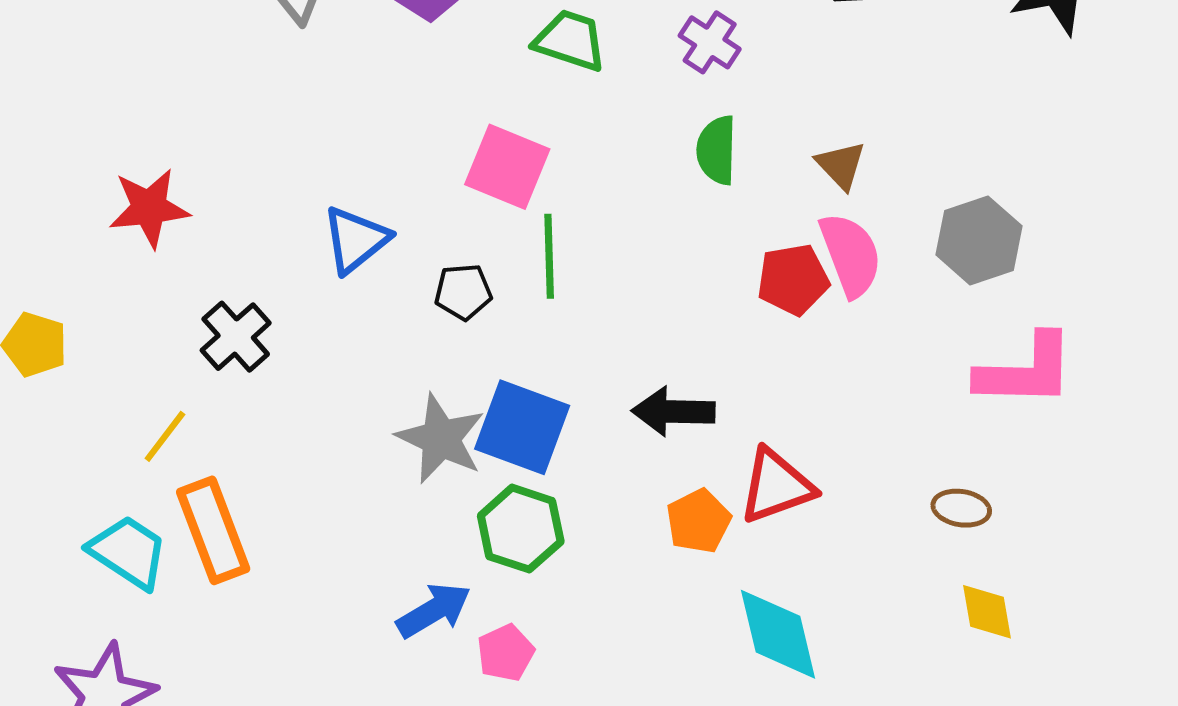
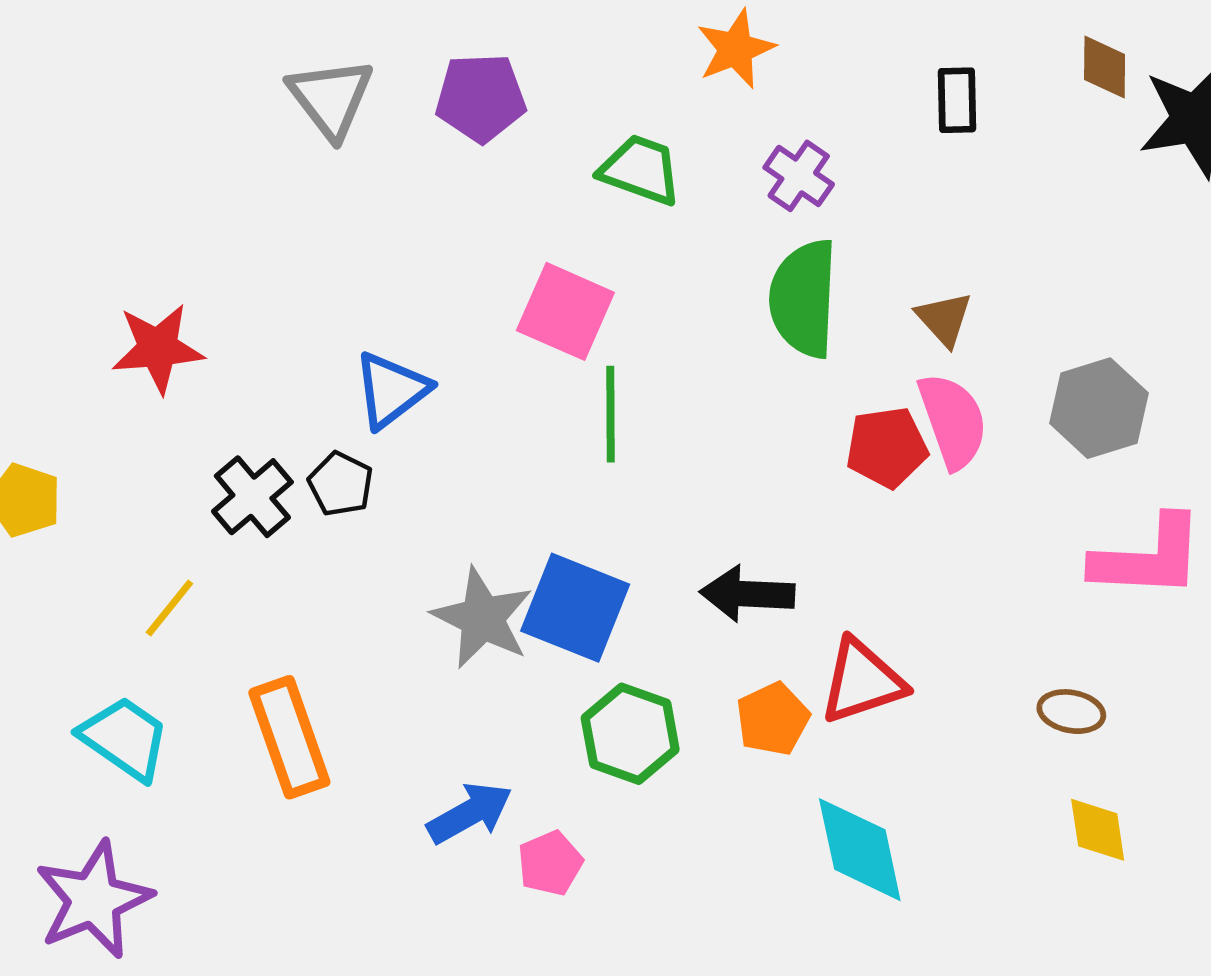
green semicircle: (717, 150) -> (804, 298), size x1.5
black pentagon: (463, 292) -> (341, 484), moved, turned 30
green hexagon: (521, 529) -> (630, 734), moved
orange rectangle: (213, 530) -> (289, 737), moved

